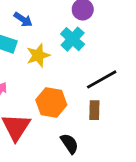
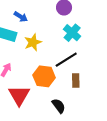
cyan cross: (73, 39) -> (72, 33), moved
black line: (102, 79) -> (66, 60), moved

